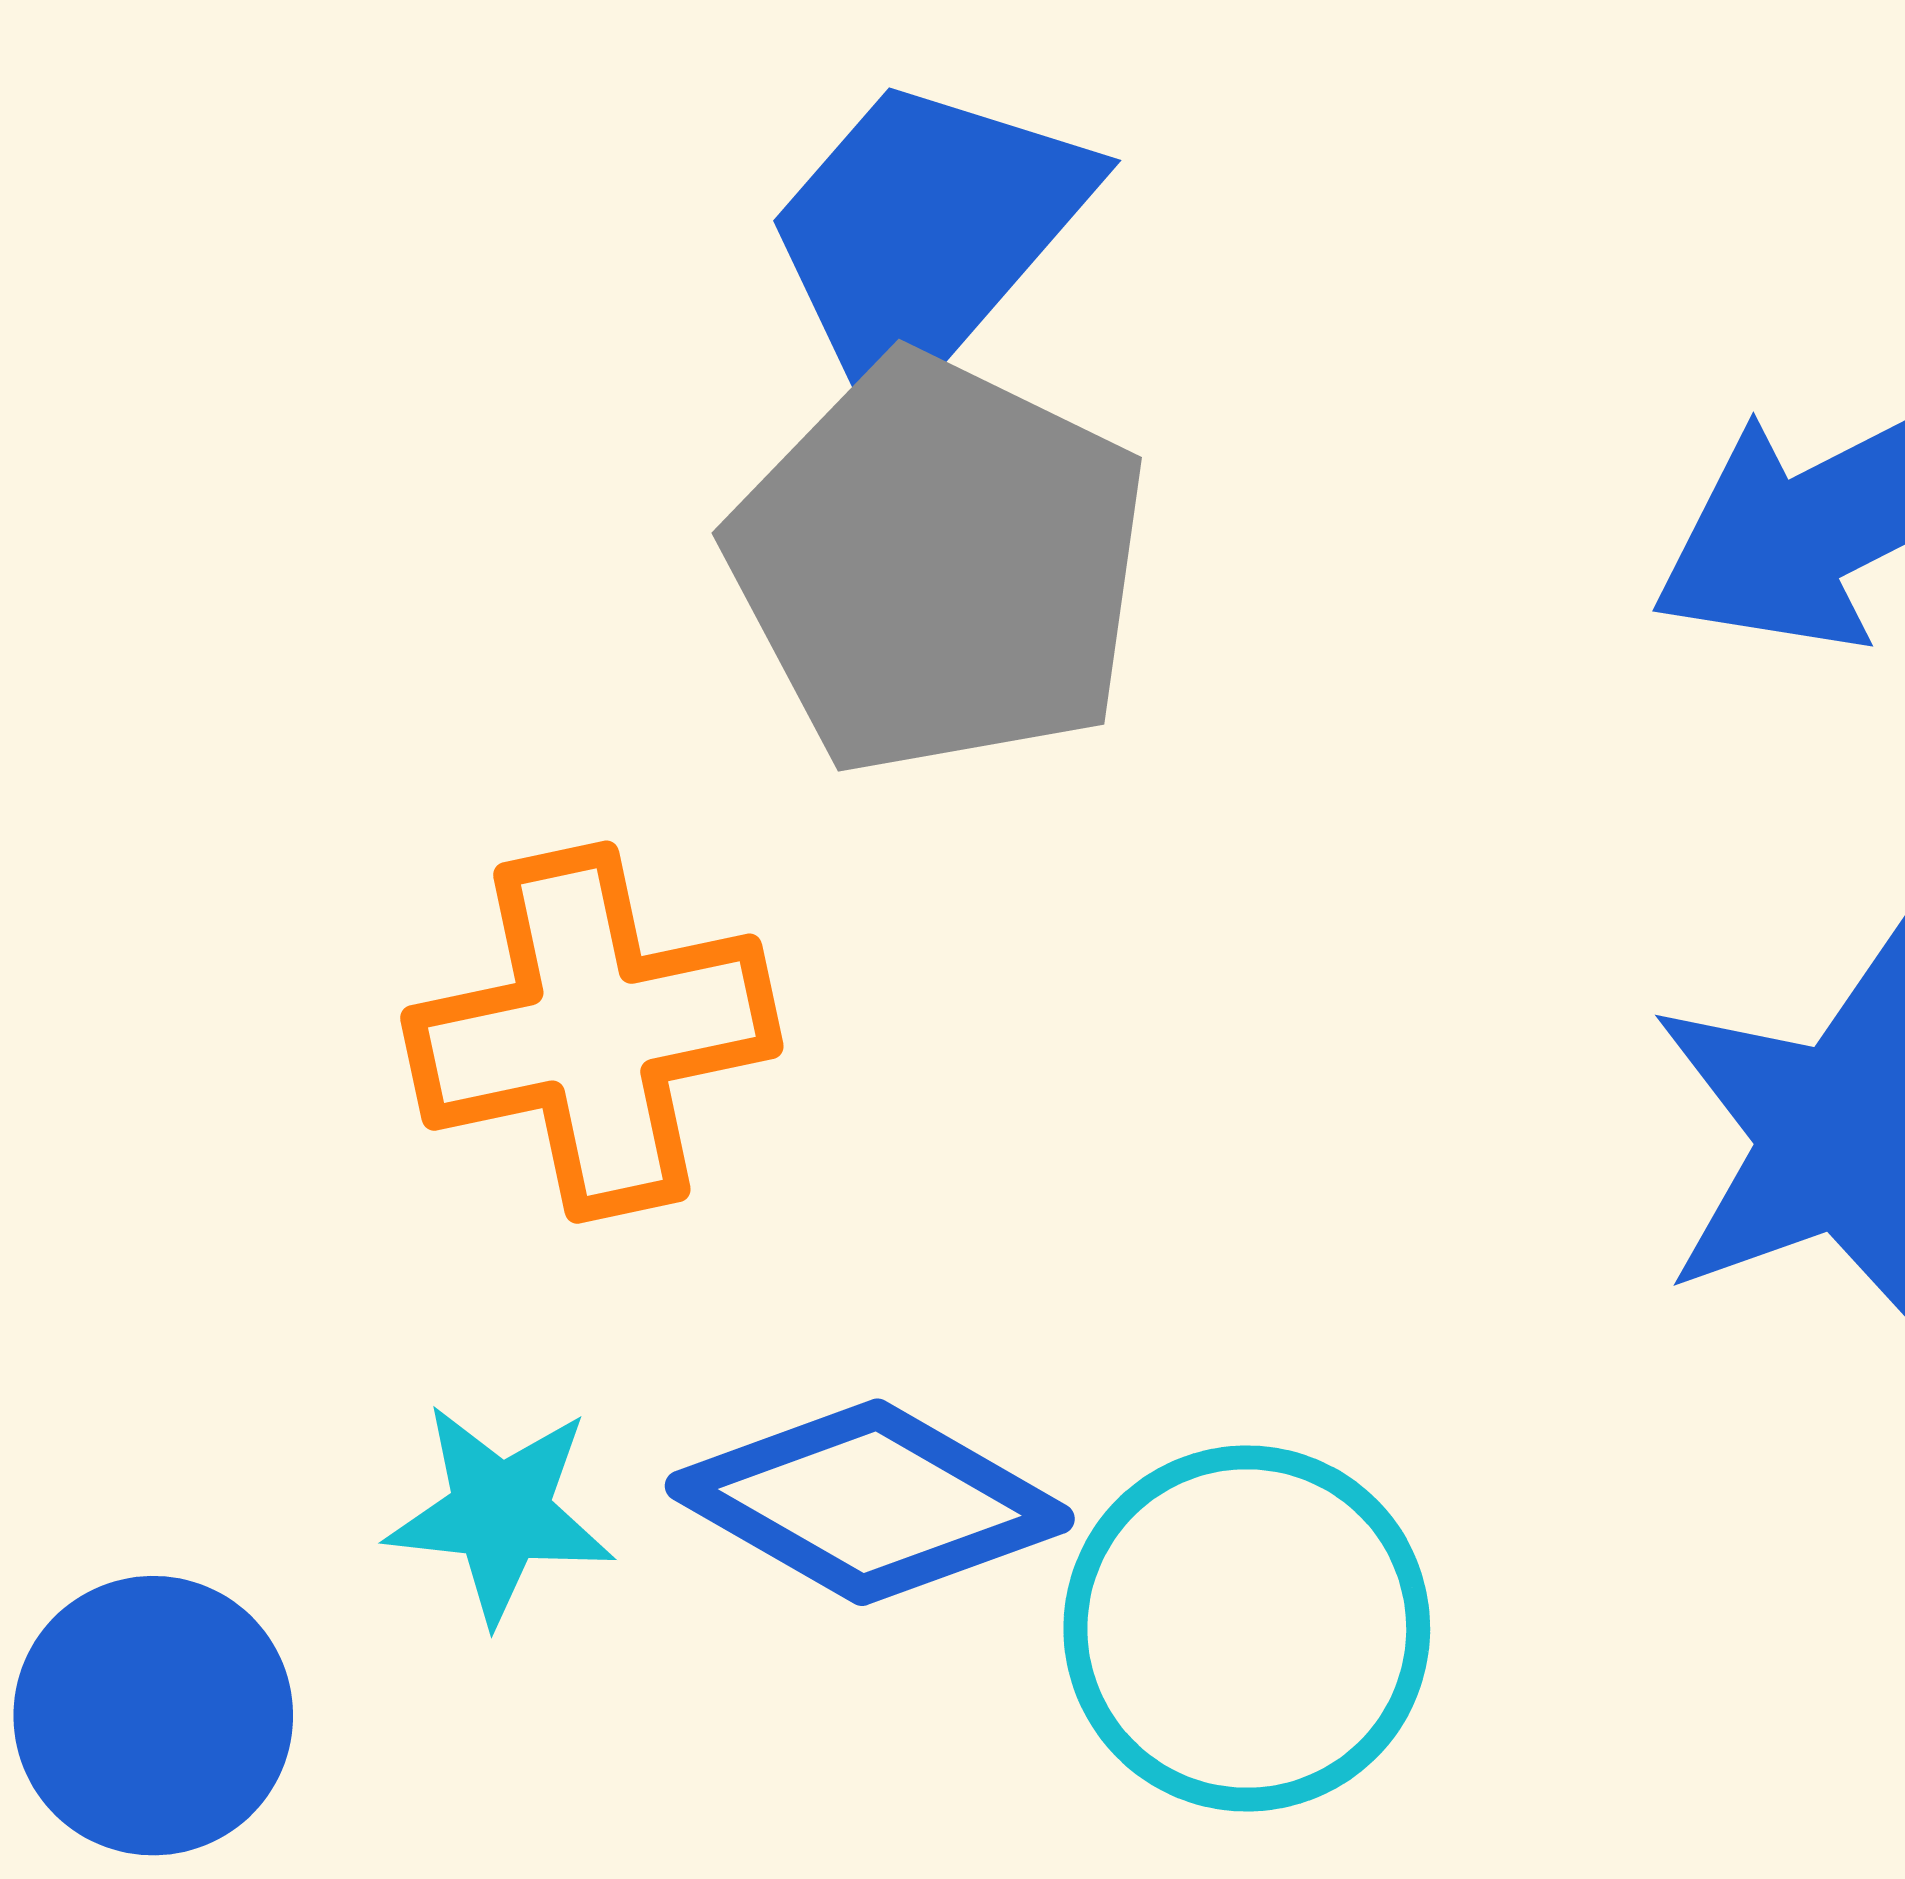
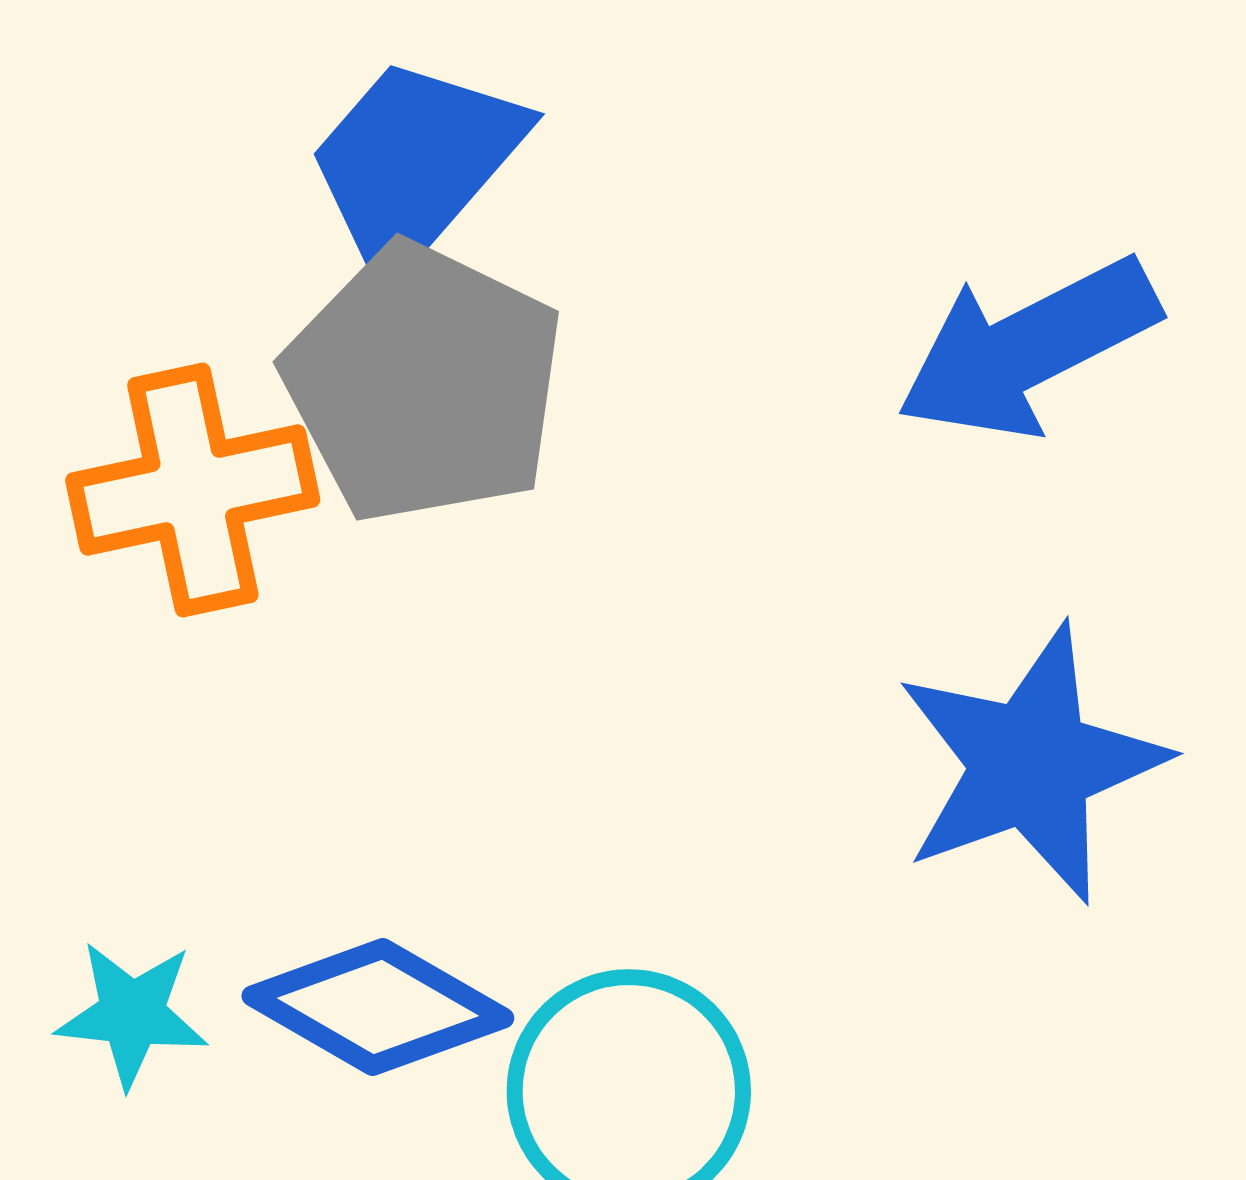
orange cross: (592, 1032) -> (193, 490), moved

